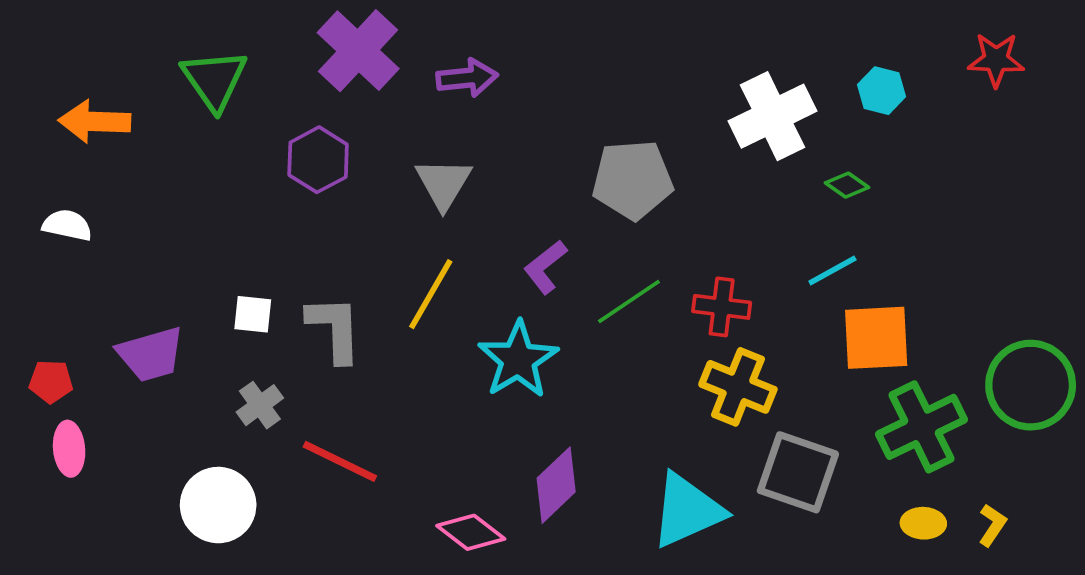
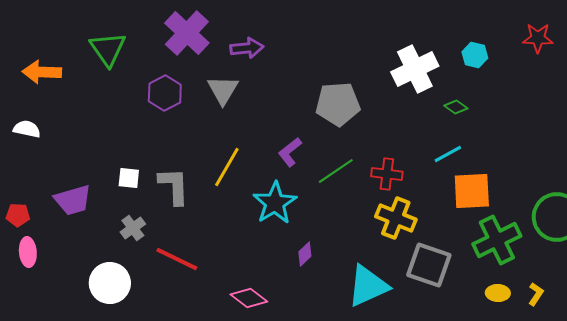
gray triangle: (443, 183) -> (223, 90), moved
purple diamond: (556, 485) -> (305, 254), moved, size x0.6

